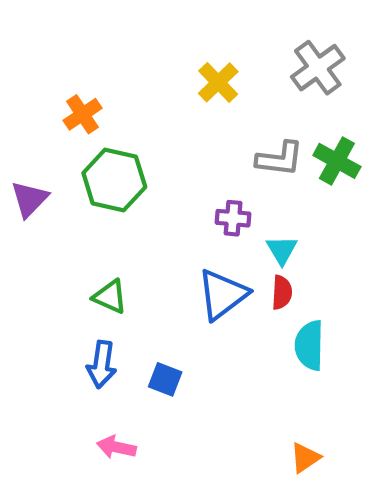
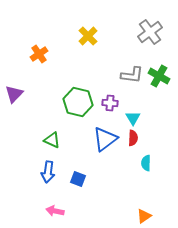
yellow cross: (218, 82) -> (88, 36), moved
green hexagon: (114, 180) -> (78, 102), moved
cyan semicircle: (309, 345) -> (146, 163), size x0.7

